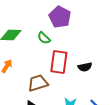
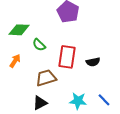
green semicircle: (44, 38) -> (39, 45), moved

